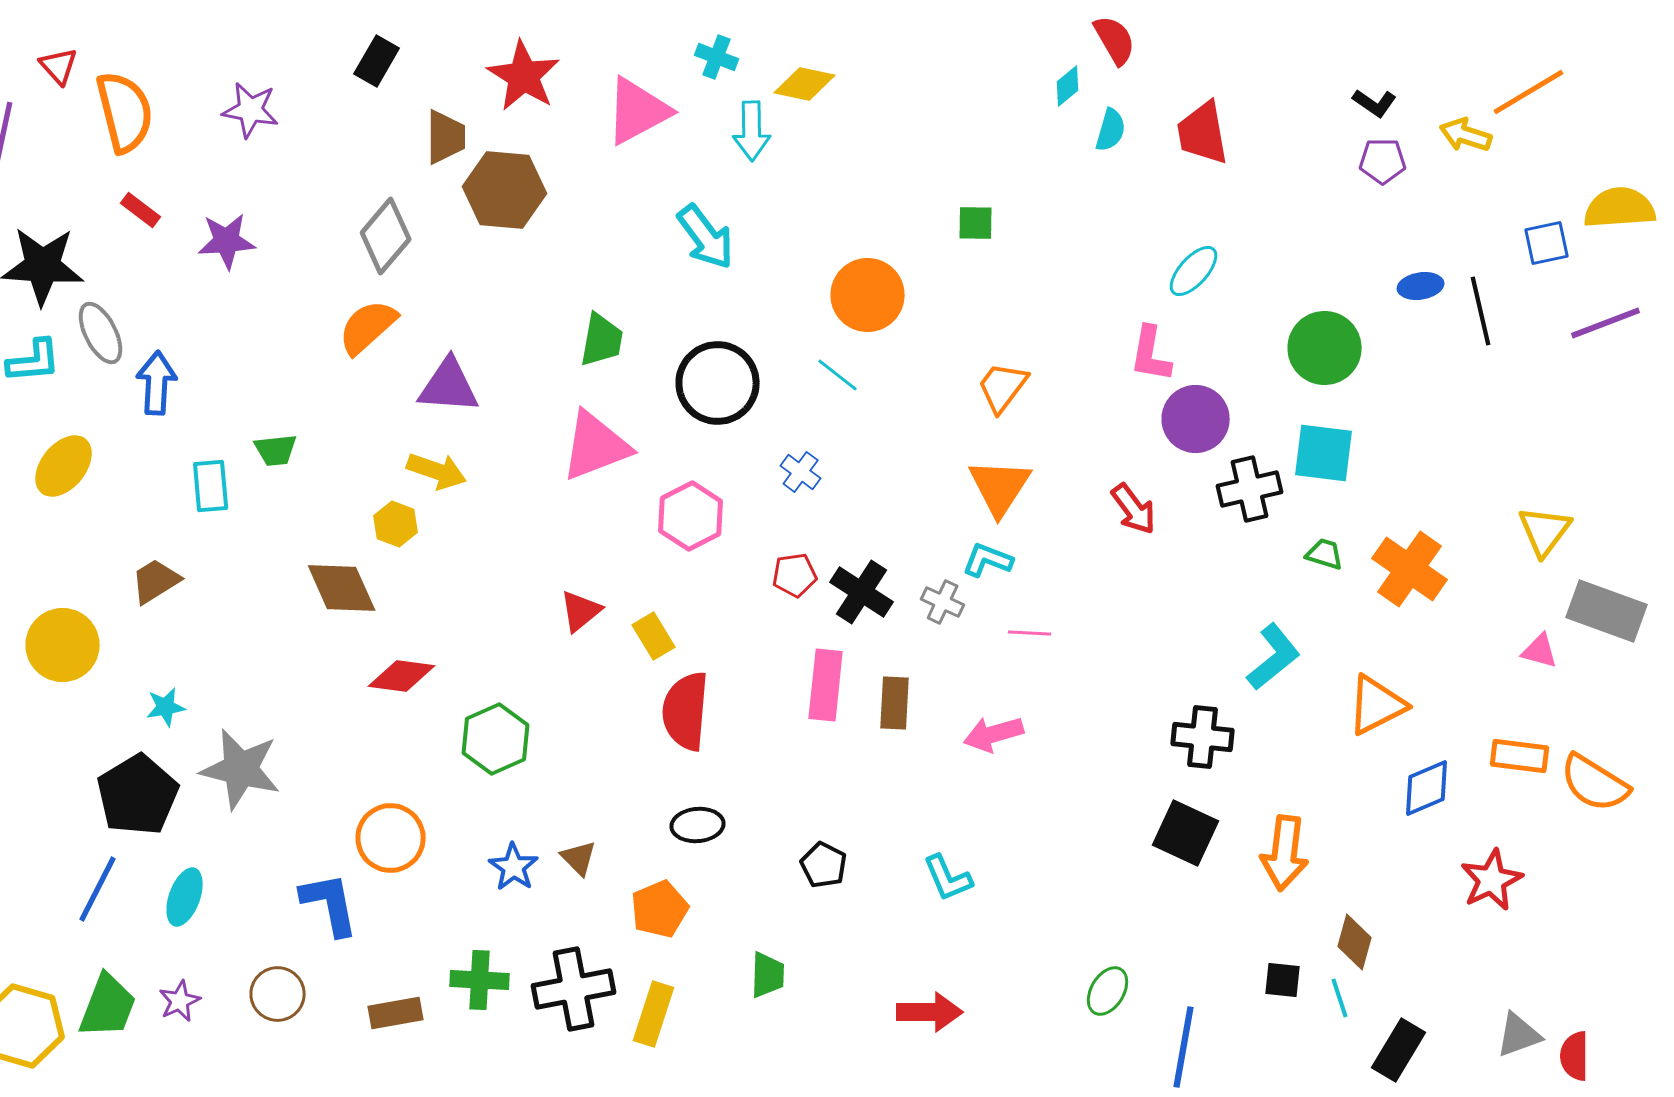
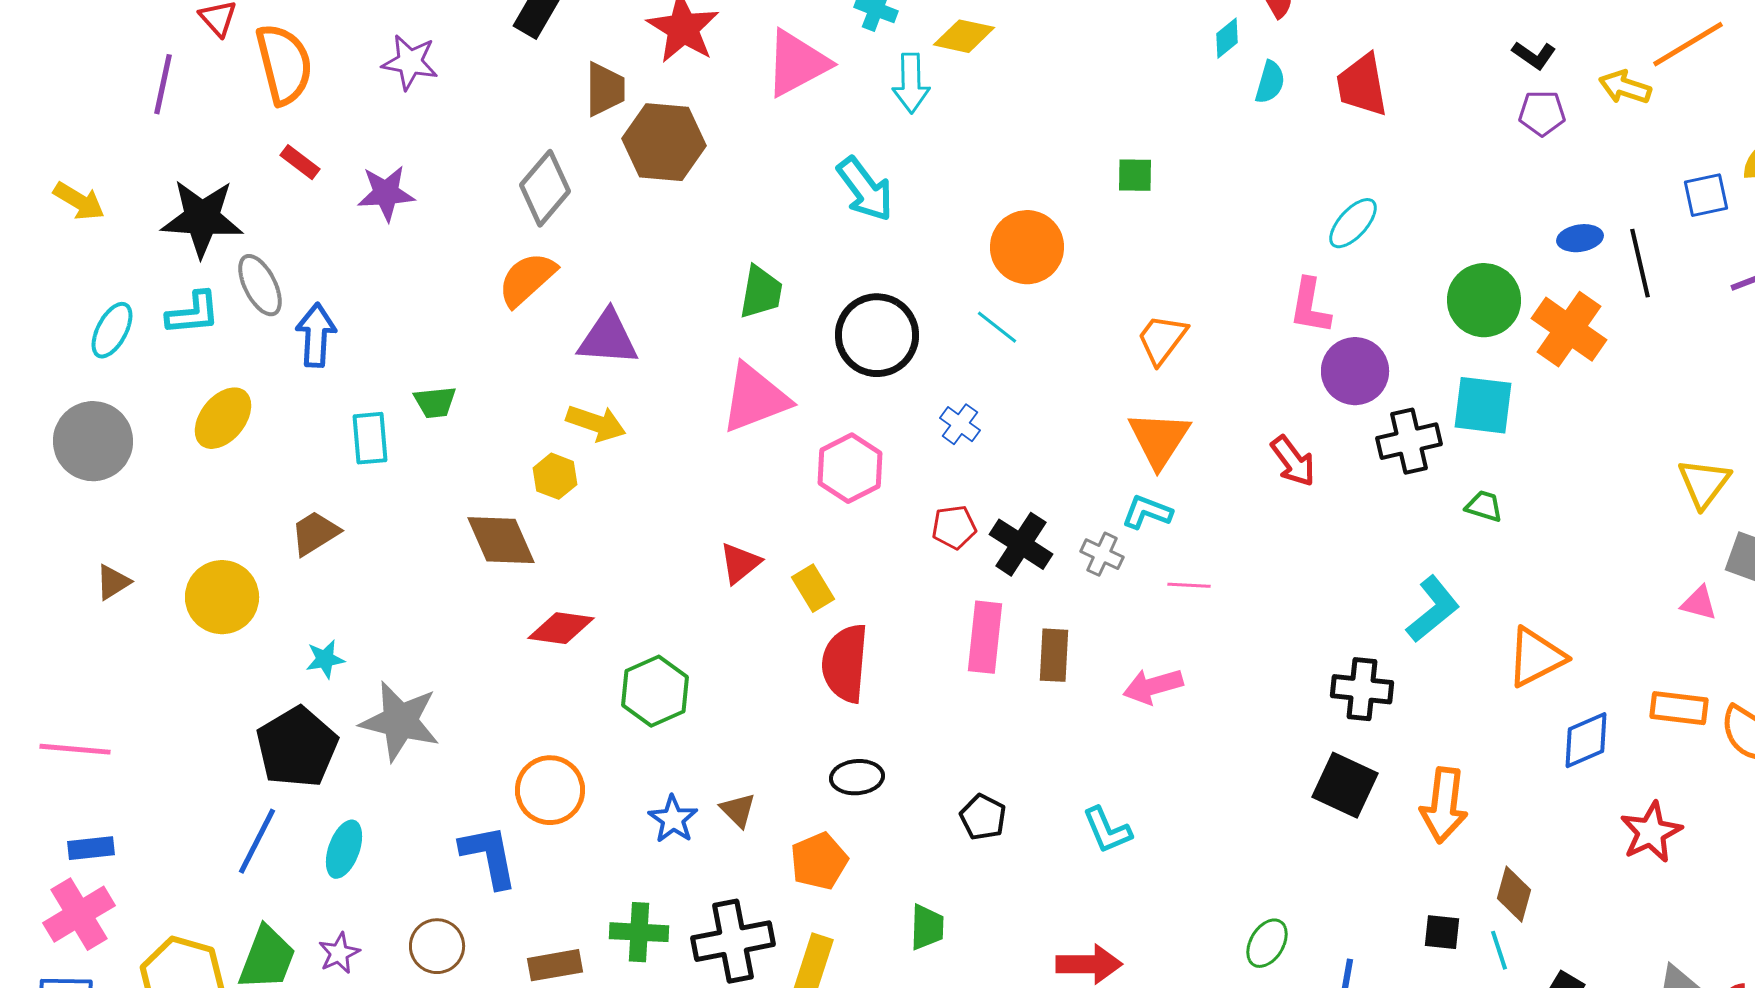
orange cross: (1410, 569) -> (1569, 329), moved

